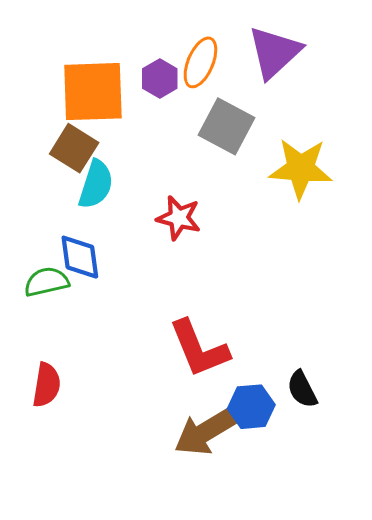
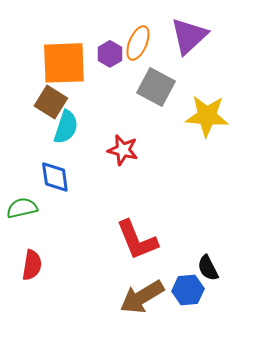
green semicircle: (46, 282) -> (22, 208), moved
blue hexagon: (251, 407) -> (188, 290), moved

